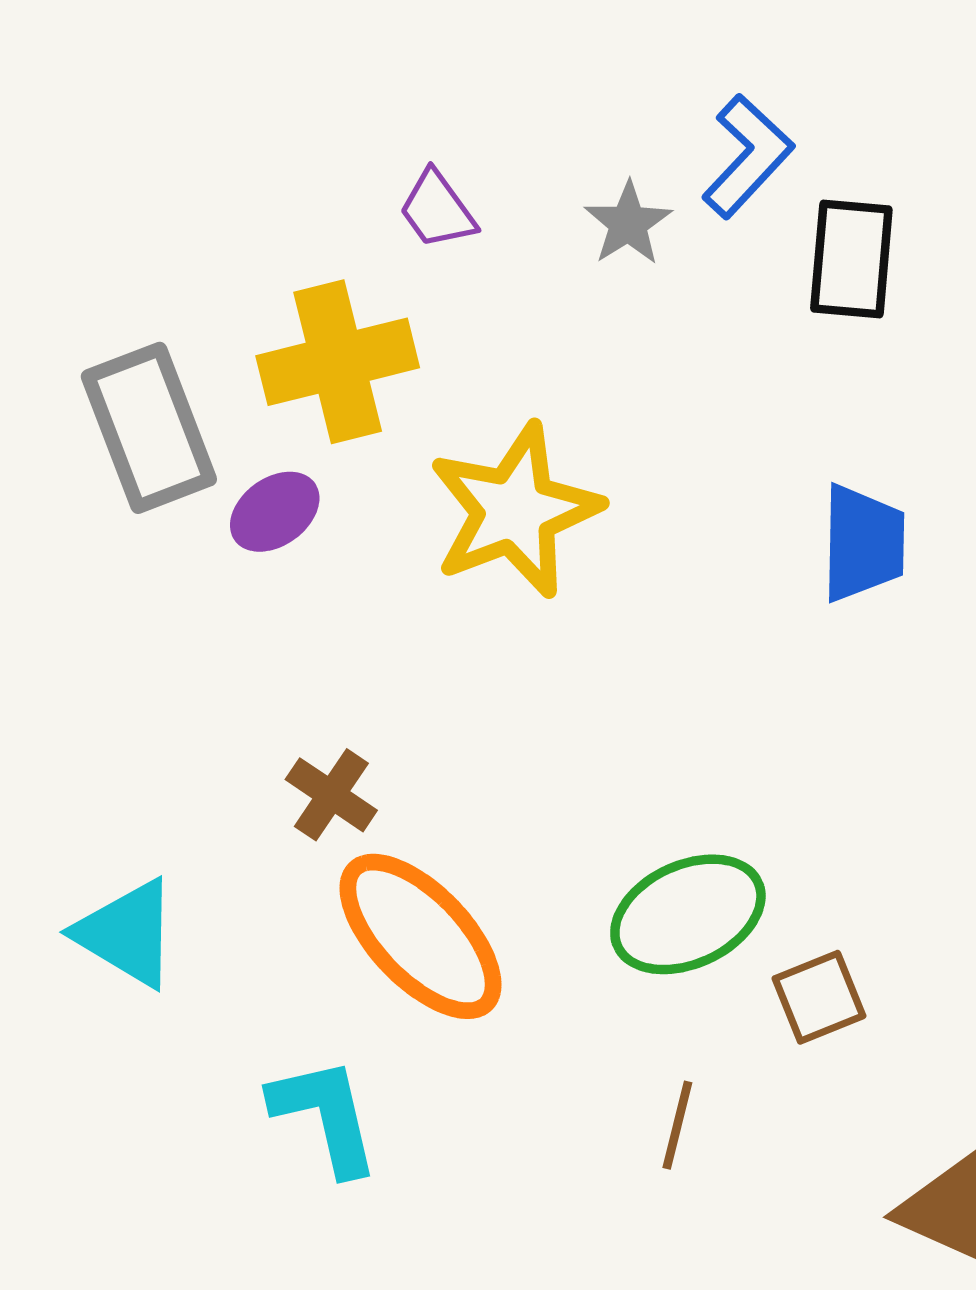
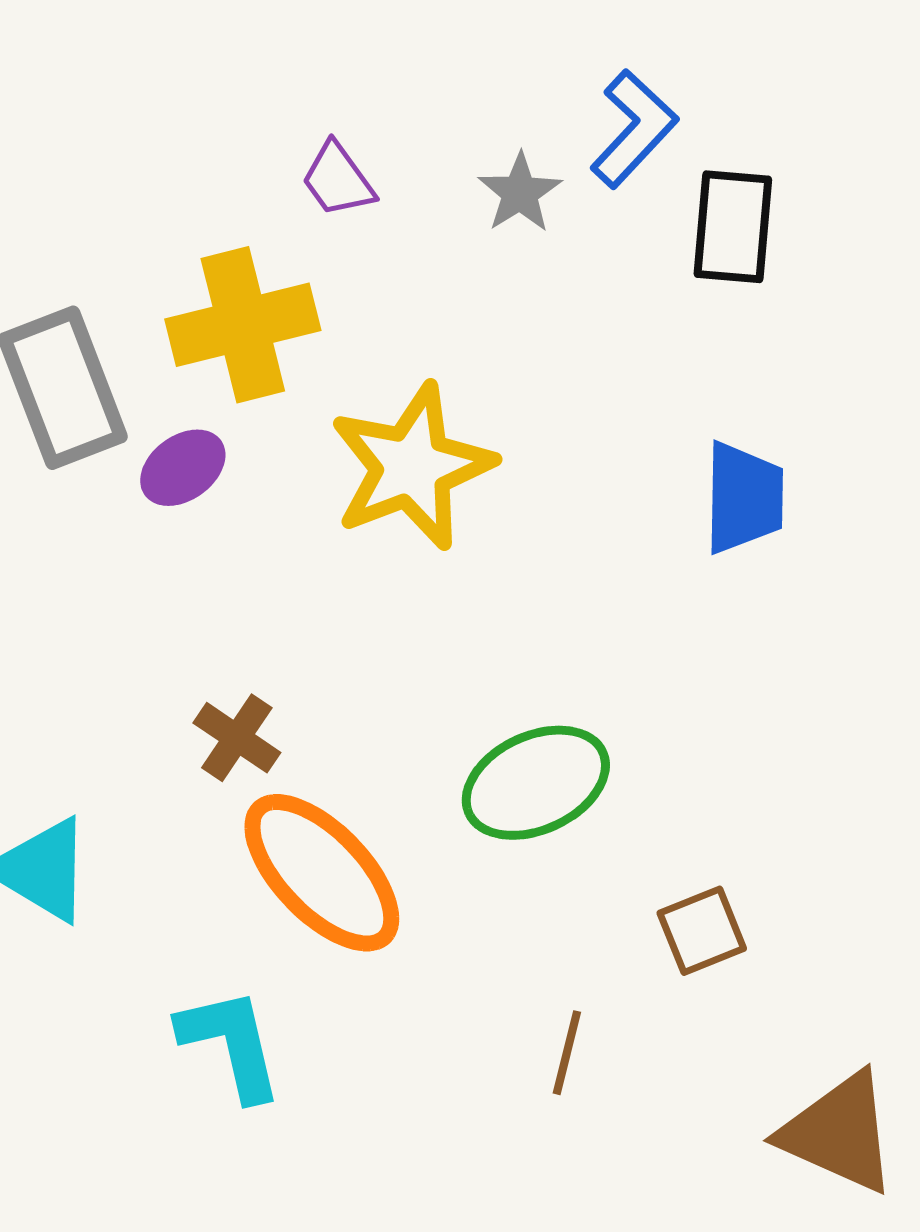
green ellipse: (688, 914) -> (536, 783), moved

